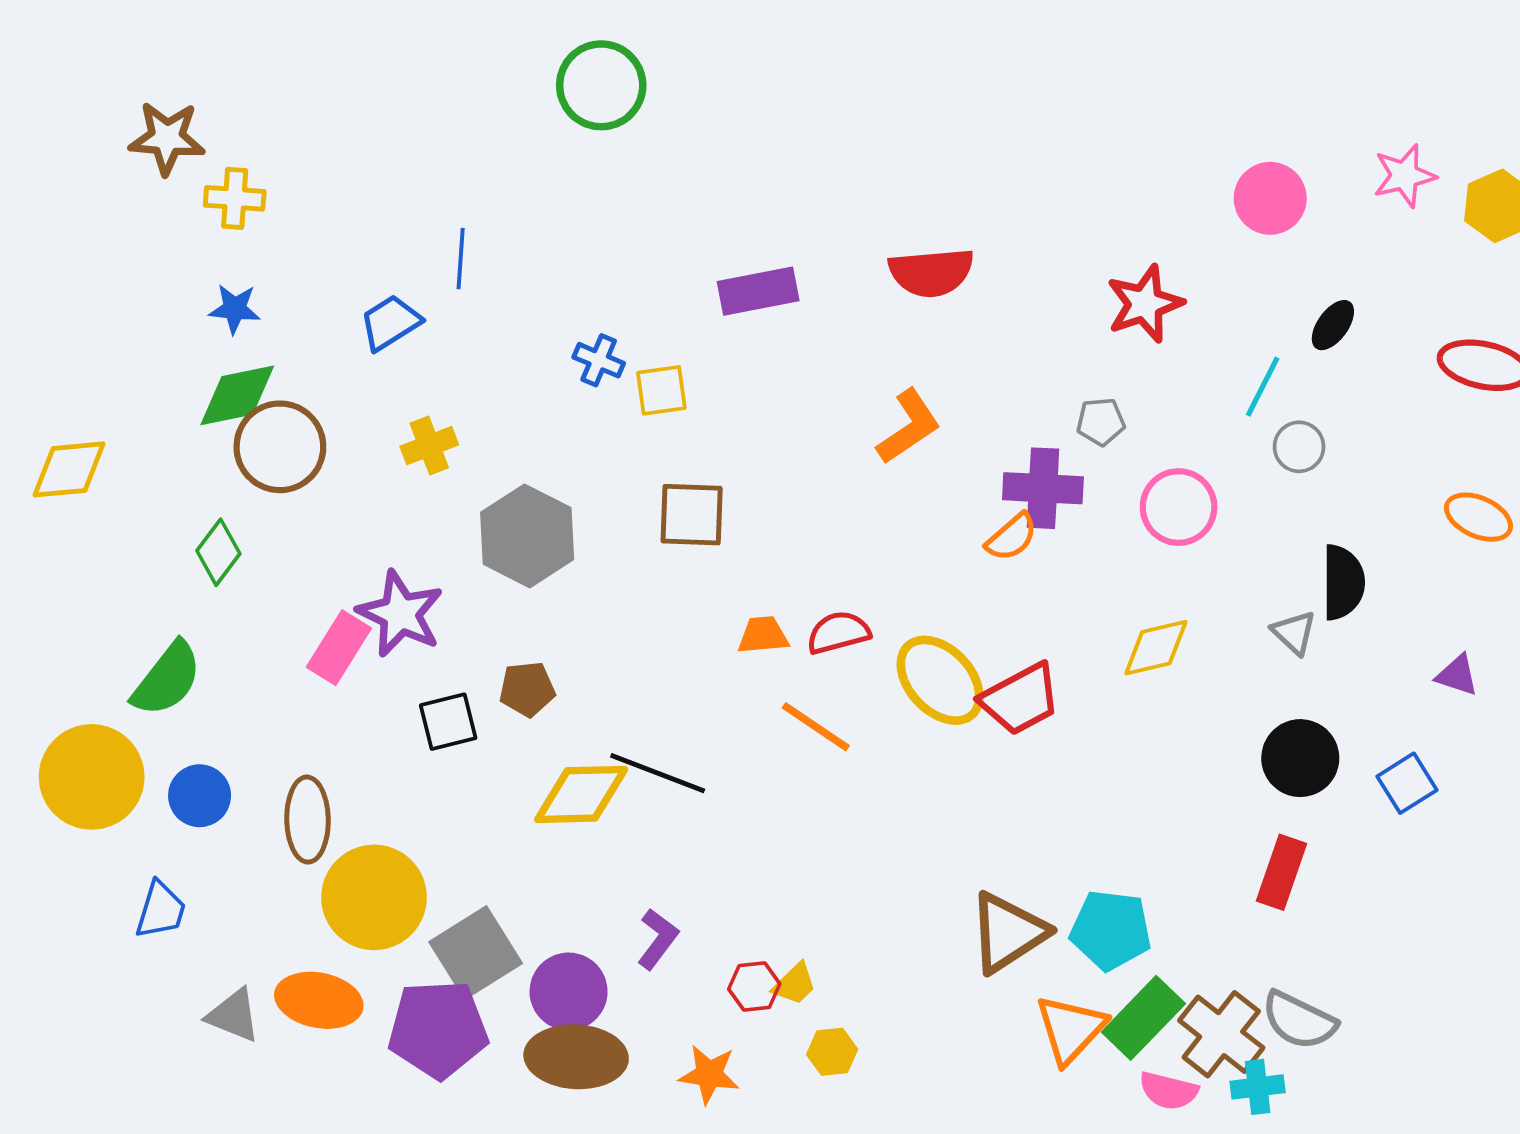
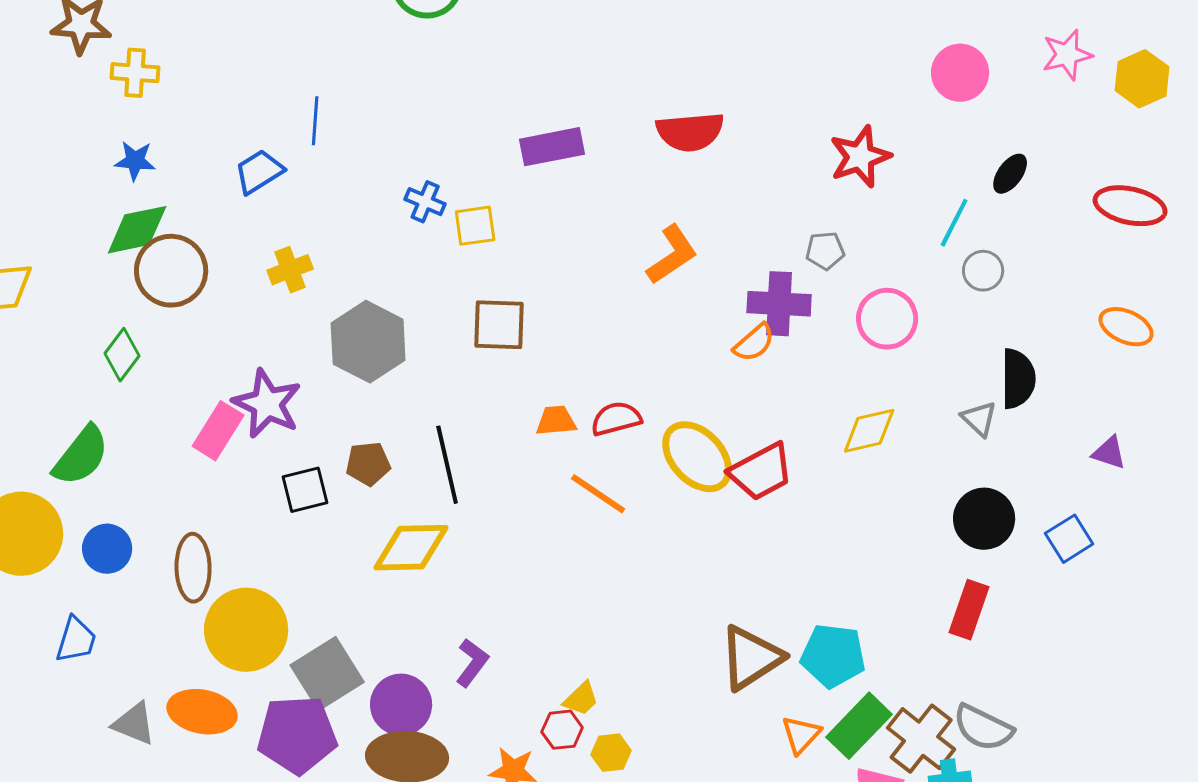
black line: (658, 773) -> (447, 465), moved, turned 56
red hexagon: (754, 987) -> (562, 730), moved
orange triangle: (1071, 1029) -> (801, 735), size x0.7

